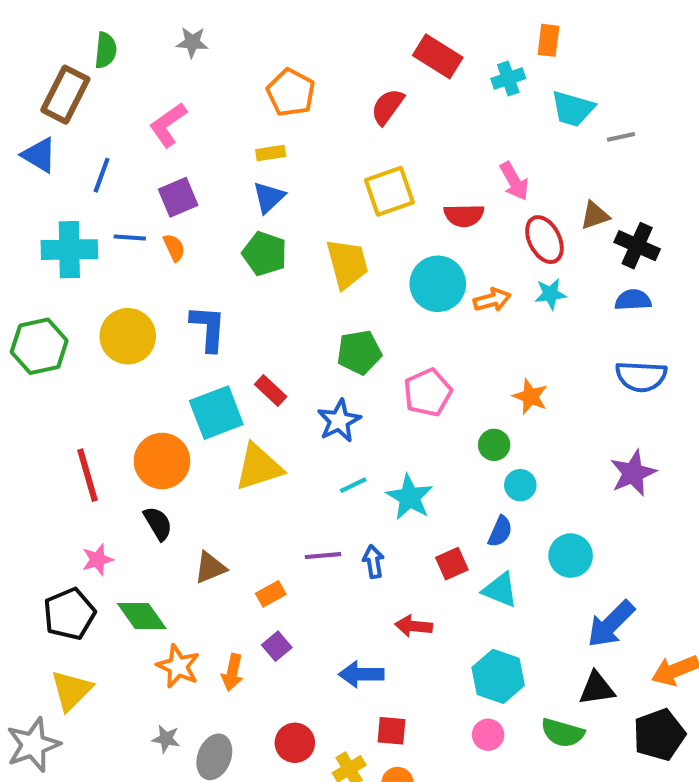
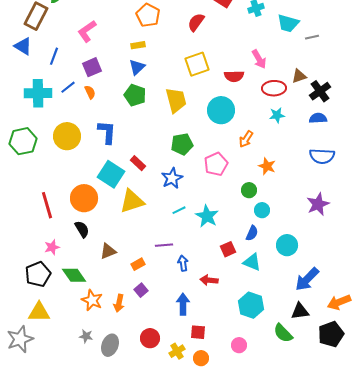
blue line: (130, 238) -> (68, 87), turned -42
red ellipse: (544, 240) -> (274, 88), turned -65
black cross: (637, 246) -> (320, 91), turned 30
orange arrow: (492, 300) -> (246, 139), moved, turned 138
cyan square: (216, 413) -> (111, 174), turned -36
blue arrow: (373, 562) -> (183, 263), moved
blue arrow: (361, 674) -> (183, 304), turned 90
yellow triangle: (71, 690) -> (39, 312), turned 45
green semicircle: (563, 733) -> (283, 333), turned 30
pink circle: (488, 735) -> (239, 345), moved

